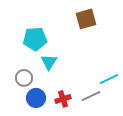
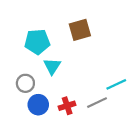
brown square: (86, 19) -> (80, 30), moved

